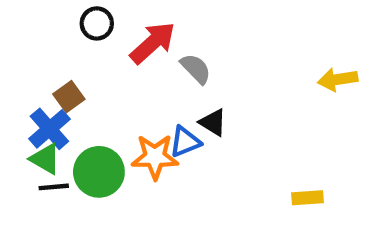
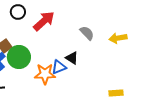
gray semicircle: (196, 69) -> (87, 33), moved
yellow arrow: (338, 79) -> (118, 38), moved
green circle: (99, 172) -> (19, 57), moved

